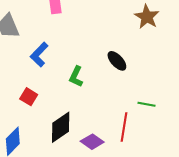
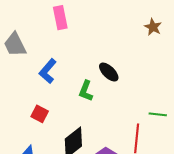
brown star: (147, 17) -> (153, 27), size x0.7
black ellipse: (117, 61) -> (109, 72), moved

